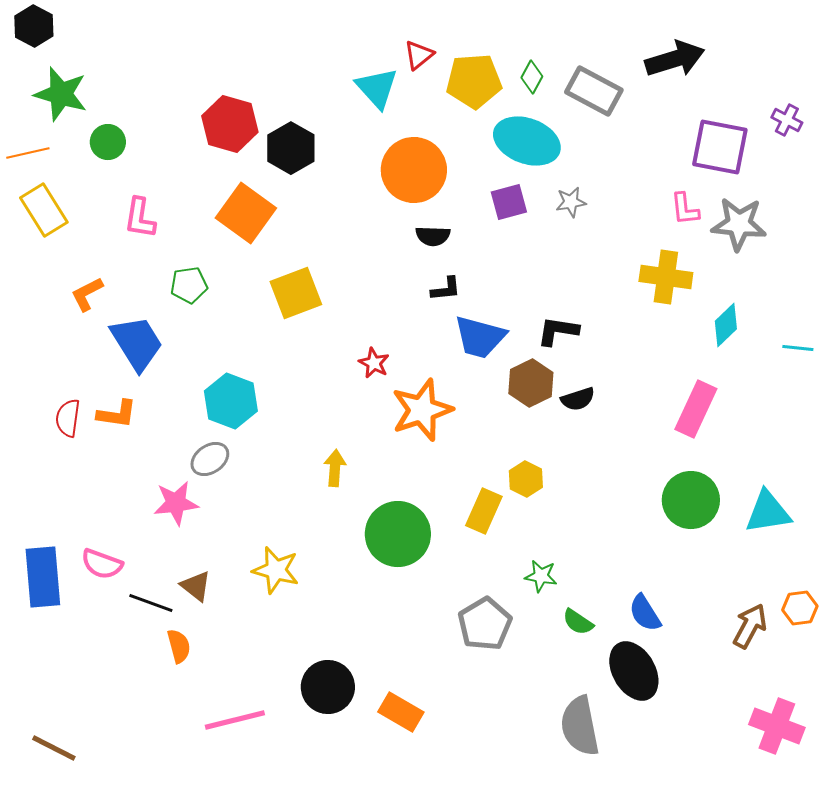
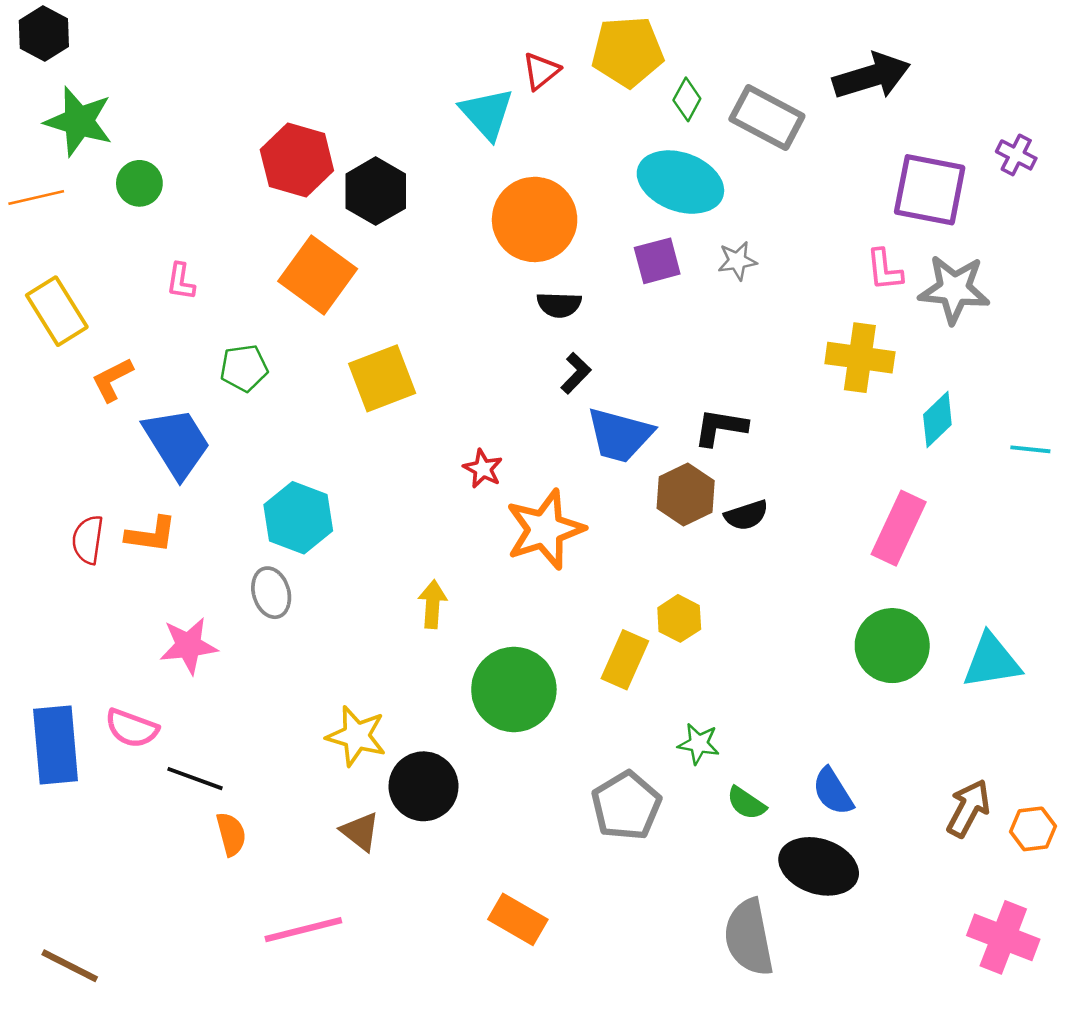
yellow pentagon: (474, 81) -> (628, 52), moved
yellow rectangle: (44, 210) -> (57, 311), moved
pink L-shape: (140, 218) -> (181, 281), size x0.7
black L-shape: (446, 289) -> (576, 373), turned -40
gray ellipse: (210, 459) -> (271, 593), turned -72
pink star: (176, 503) -> (189, 646), moved
brown triangle: (196, 586) -> (360, 832), moved
orange hexagon: (800, 608) -> (1033, 829), moved
black ellipse: (634, 671) -> (819, 866), turned -42
black circle: (328, 687) -> (424, 786), moved

